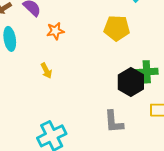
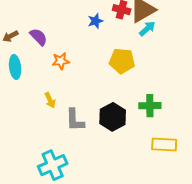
black hexagon: (131, 82) -> (113, 117), moved
gray L-shape: (114, 122) -> (75, 120), moved

